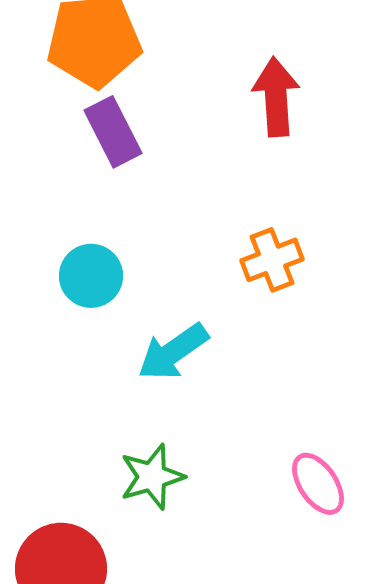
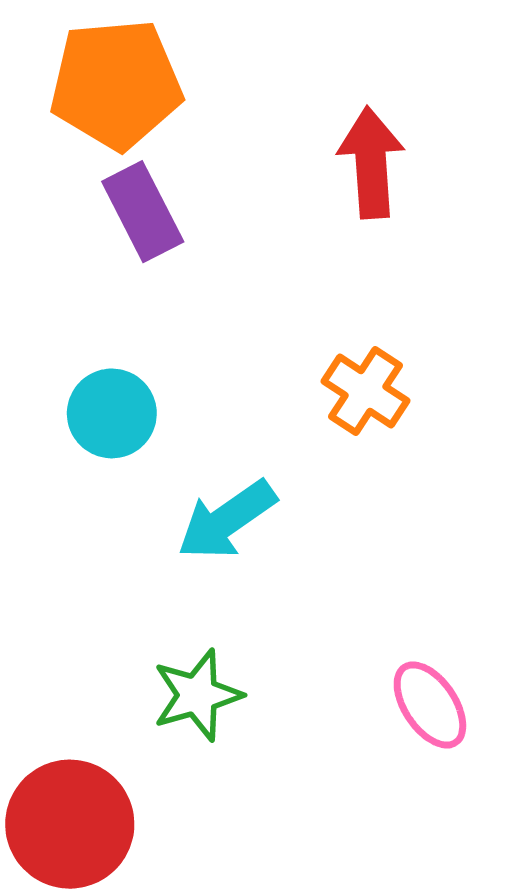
orange cross: (272, 260) -> (365, 391), turned -36

